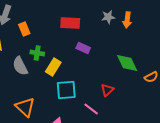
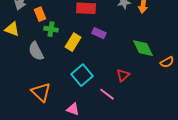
green cross: (37, 53) -> (51, 29), moved
yellow rectangle: (53, 67) -> (73, 42), moved
cyan square: (66, 90) -> (82, 75), turned -35

